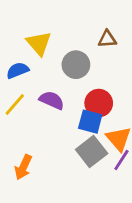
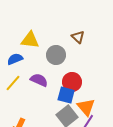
brown triangle: (107, 39) -> (78, 37), turned 48
yellow triangle: (39, 43) -> (30, 40), turned -42

